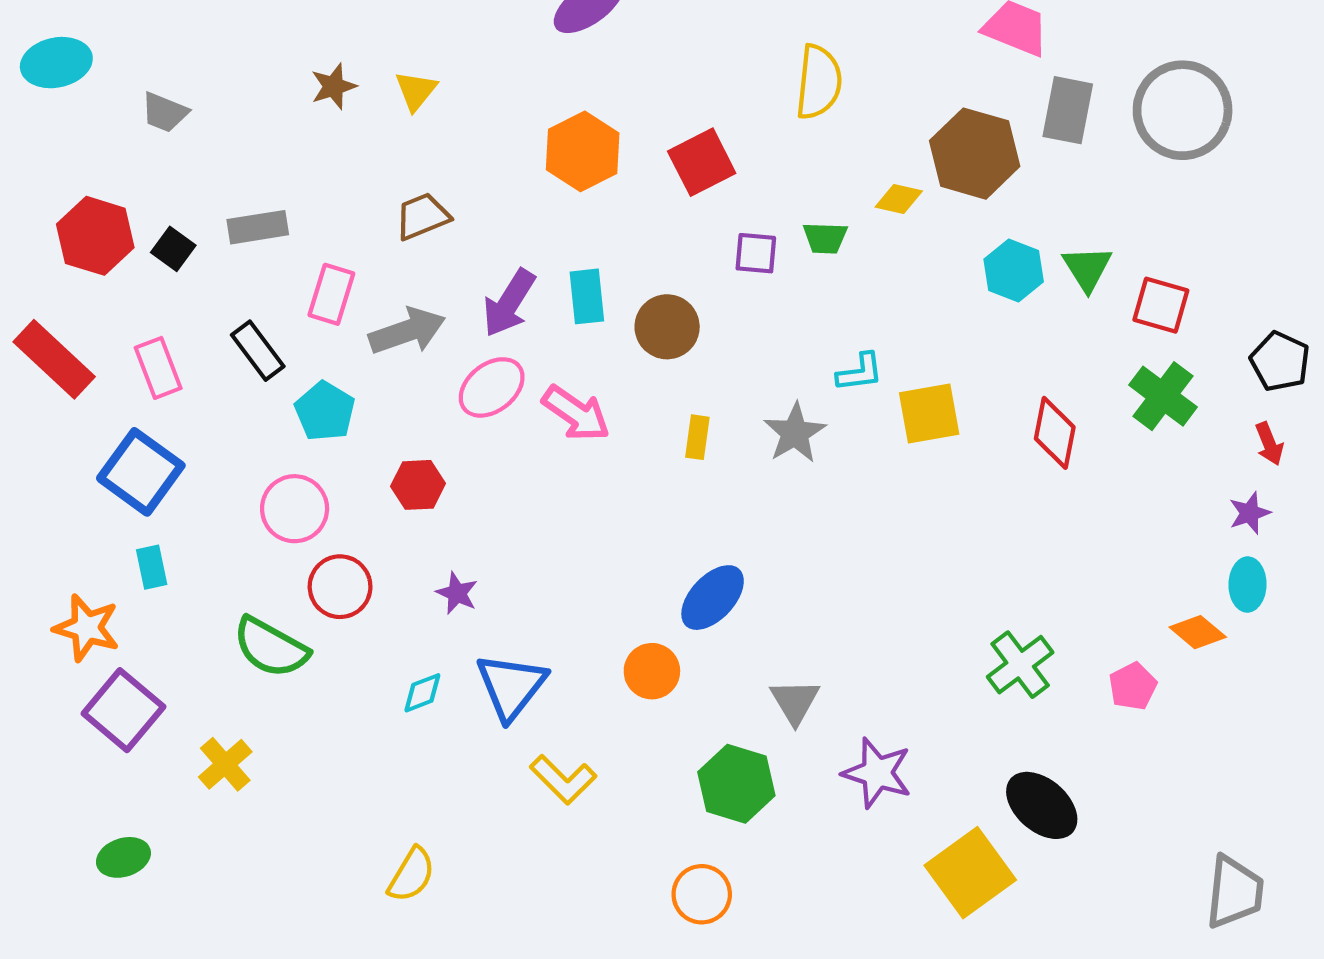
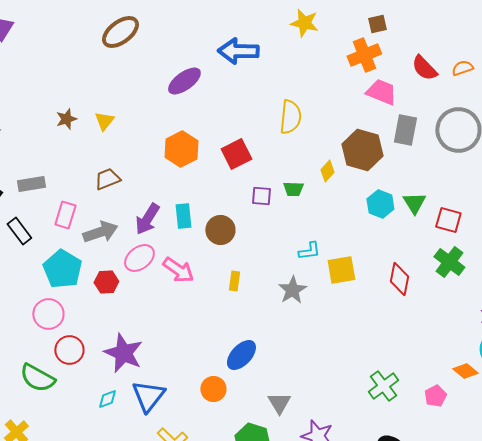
yellow diamond: (899, 199) -> (327, 171), turned -60
black rectangle: (258, 351) -> (19, 231), moved
cyan pentagon: (325, 411) -> (62, 269), size x1.4
gray star: (795, 433) -> (292, 290), moved
red hexagon: (418, 485) -> (106, 282), moved
purple star: (457, 593) -> (123, 353), size x2.0

